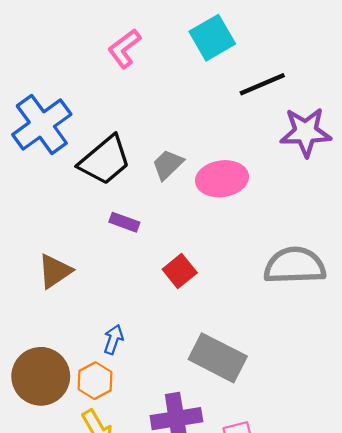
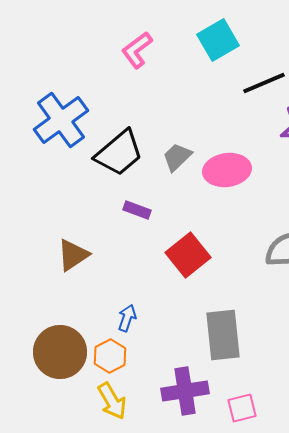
red square: (180, 271) -> (188, 255), size x1.4
gray rectangle: (218, 358) -> (223, 335), turned 57

